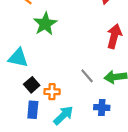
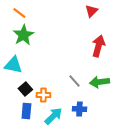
green star: (45, 24) -> (23, 35), moved
blue cross: (102, 107) -> (79, 109), moved

